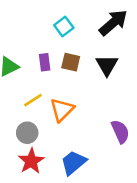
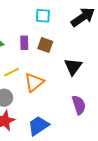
cyan square: (64, 26) -> (43, 16), turned 35
black triangle: (107, 65) -> (73, 67), moved

